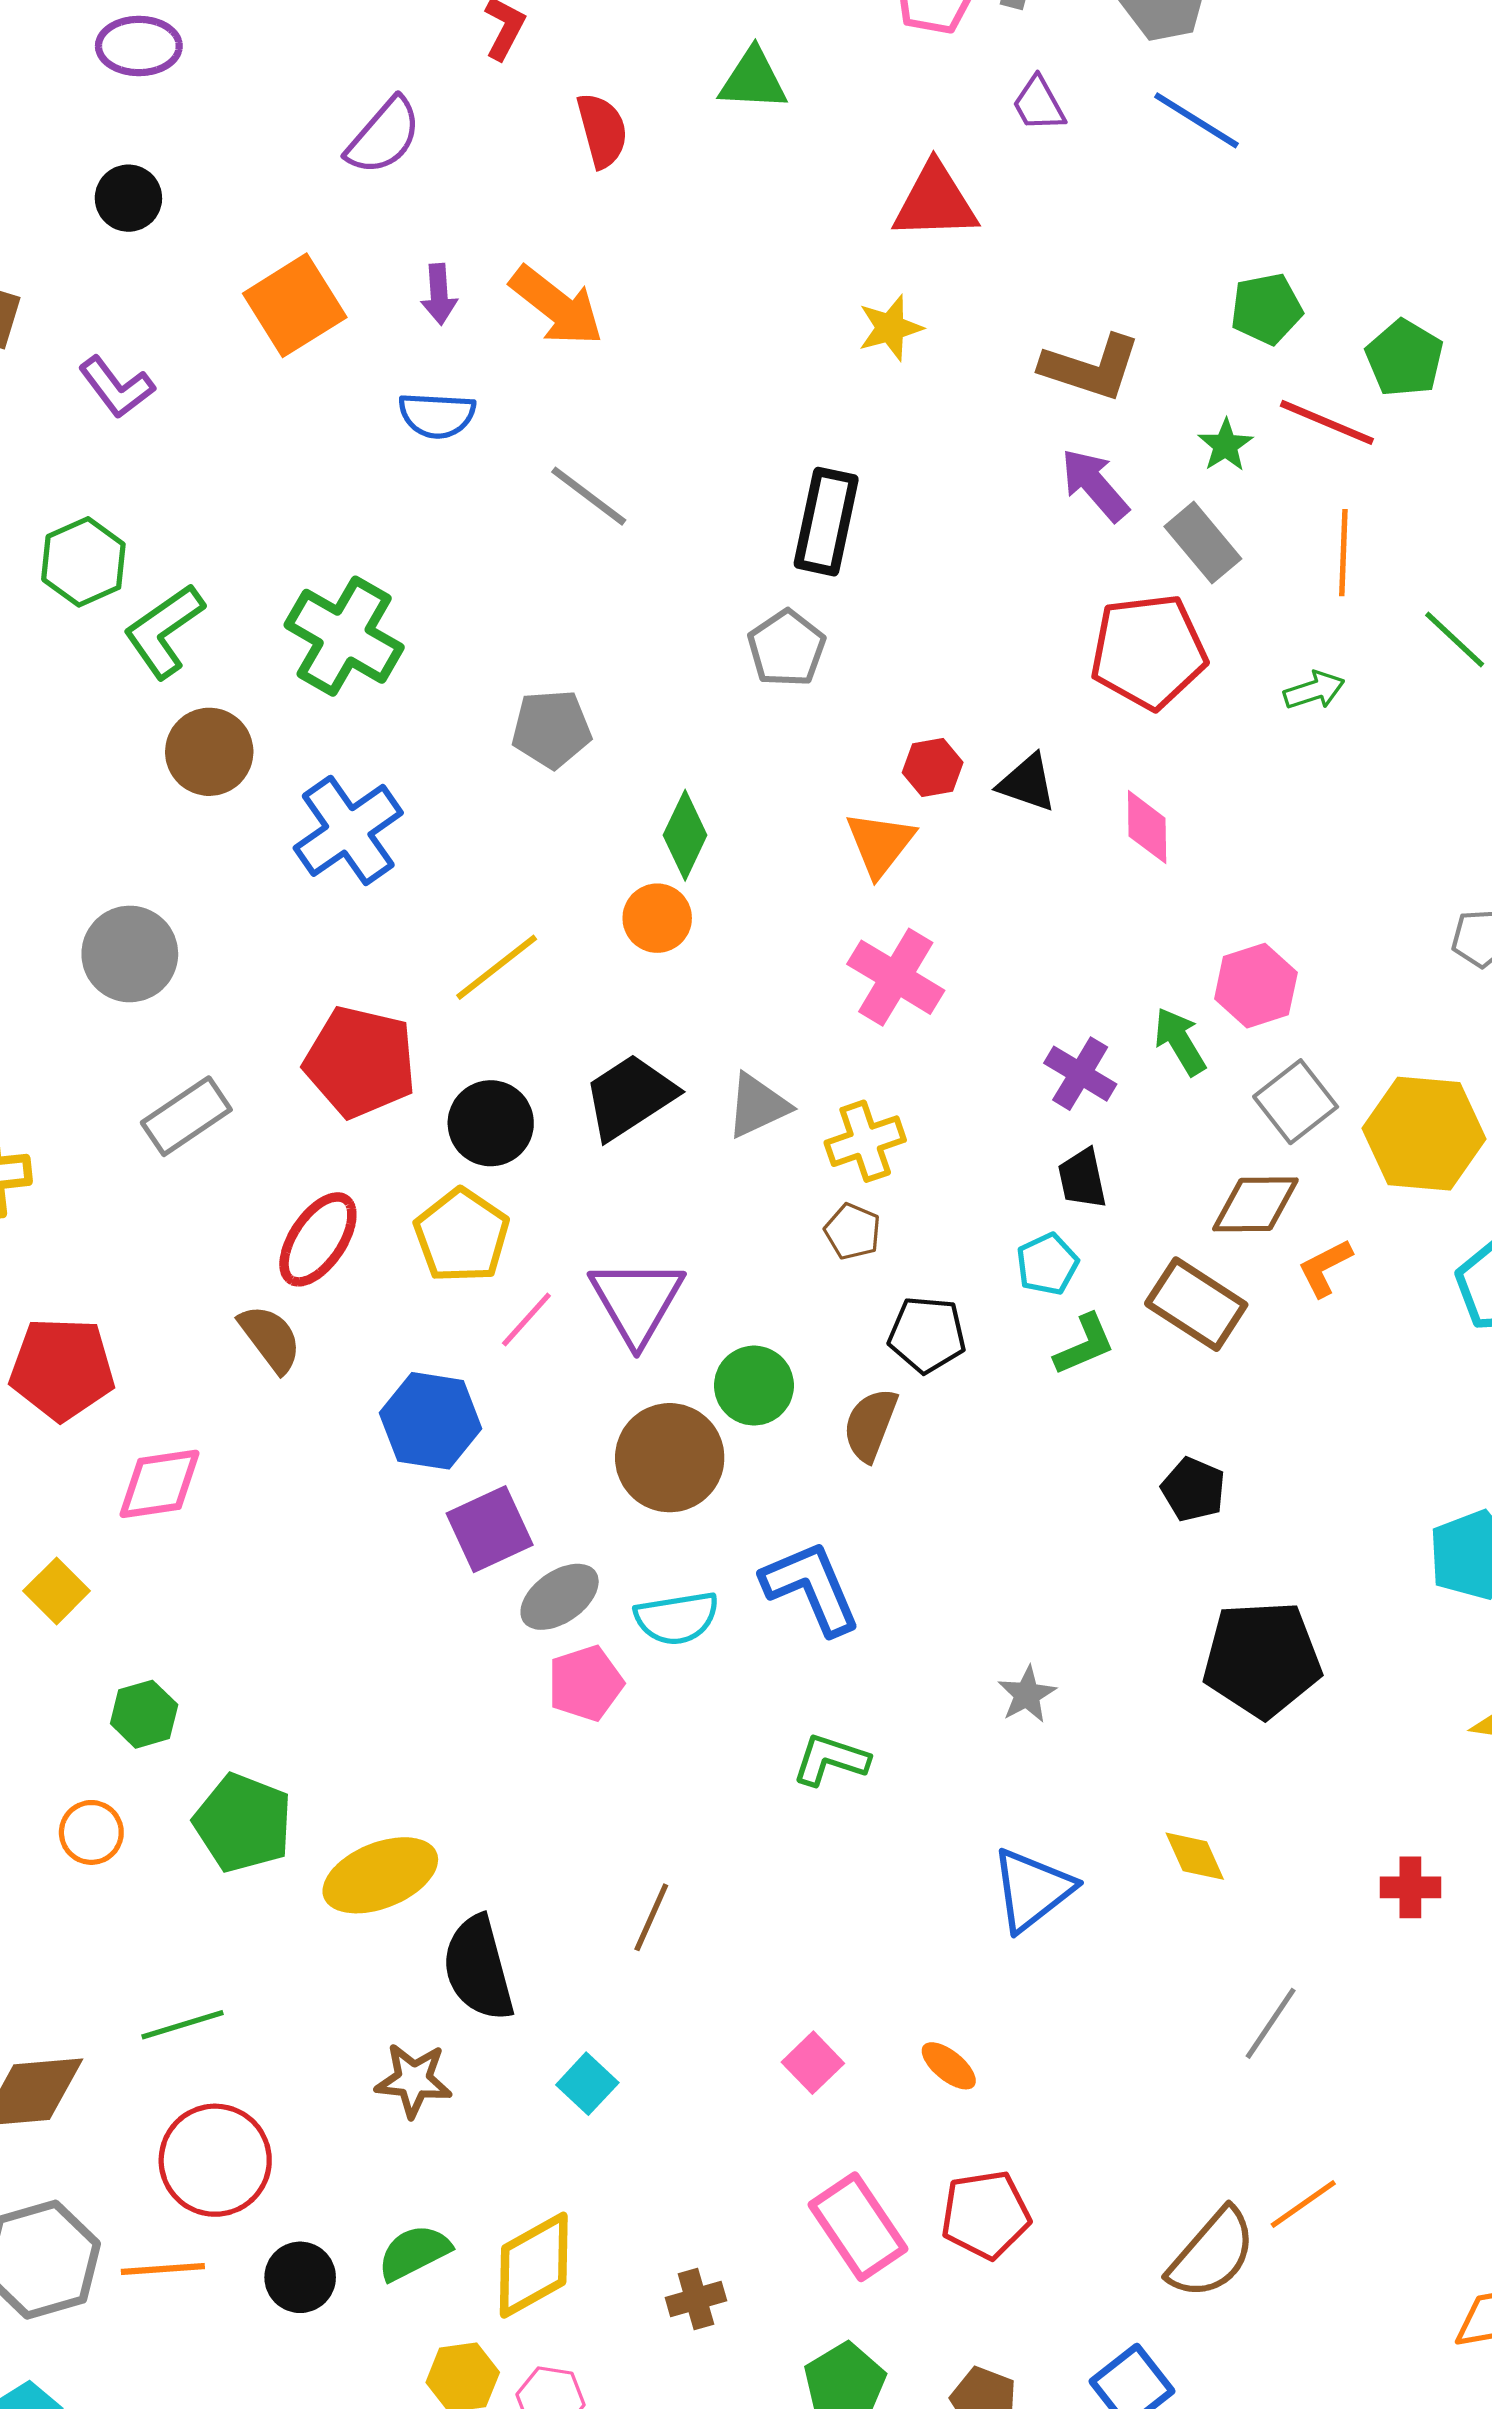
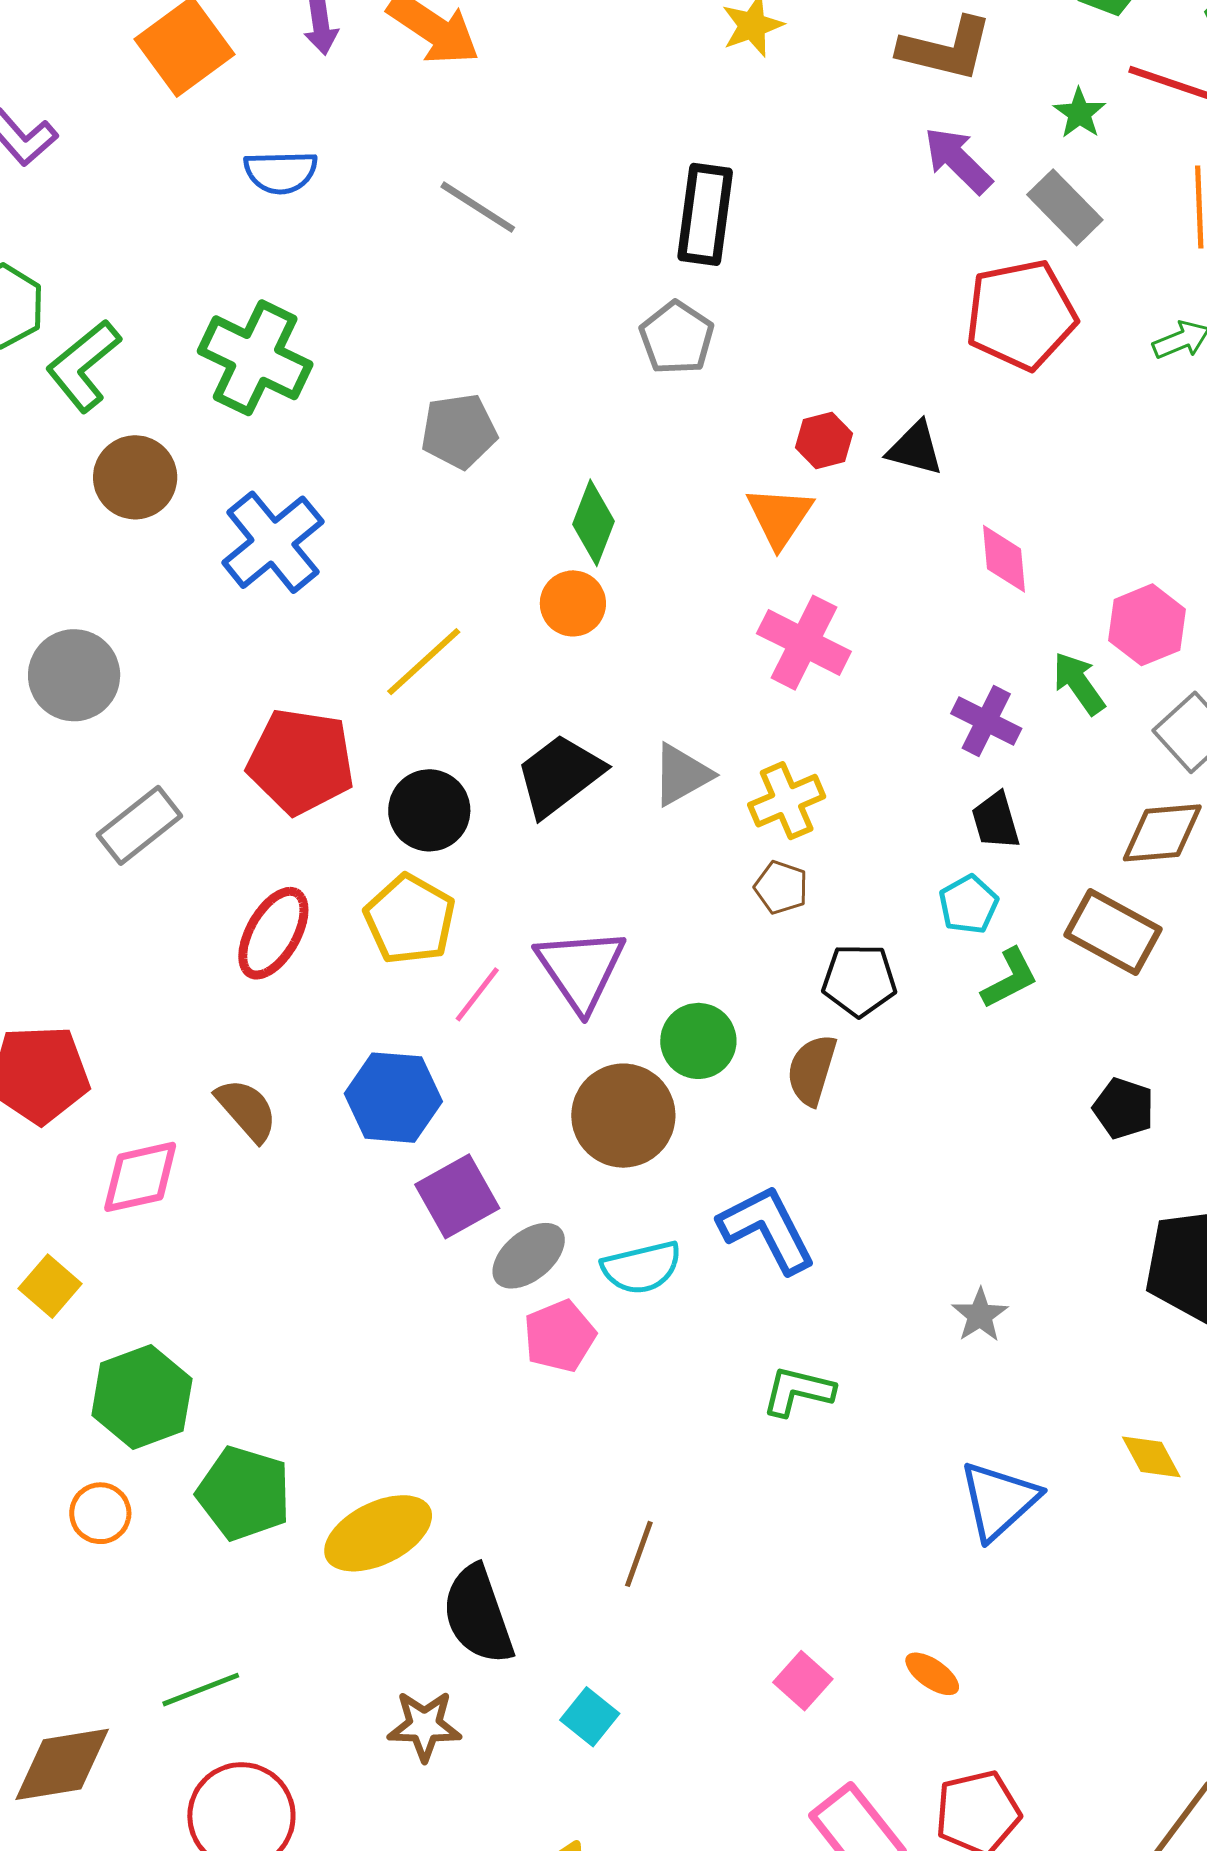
blue semicircle: (437, 415) -> (281, 172), moved
pink diamond: (1147, 827) -> (1004, 559), moved
brown semicircle: (270, 1338) -> (247, 1110), moved
green hexagon: (144, 1714) -> (142, 1397), size x1.6

